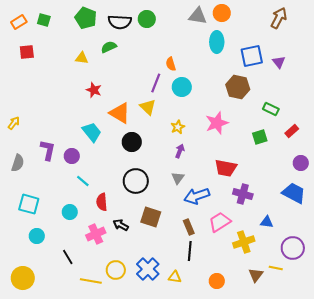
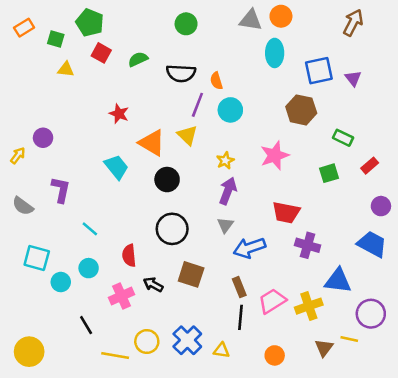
green pentagon: (86, 18) -> (90, 23), moved
green square: (44, 20) -> (56, 39), moved
black semicircle: (120, 22) -> (181, 73), moved
red square: (27, 52) -> (101, 53), moved, turned 35
yellow triangle: (82, 58) -> (66, 69), moved
purple arrow: (180, 151) -> (228, 191), size x1.5
purple circle: (72, 156) -> (43, 138), moved
gray semicircle: (18, 163) -> (23, 206), turned 108
cyan line: (83, 181) -> (90, 229), moved
pink trapezoid: (220, 222) -> (272, 301), moved
blue triangle: (267, 222) -> (338, 281), size x1.6
cyan circle: (37, 236) -> (61, 282), moved

